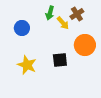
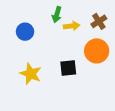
brown cross: (77, 14) -> (99, 21), moved
yellow arrow: (63, 23) -> (72, 26), turned -56

